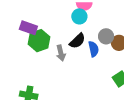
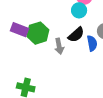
purple rectangle: (28, 28) -> (20, 30), moved

